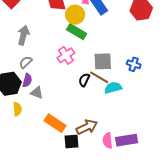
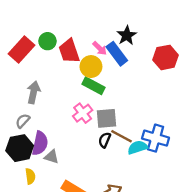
gray square: (103, 61) -> (106, 118), moved
gray semicircle: (26, 62) -> (23, 121), moved
blue cross: (134, 64) -> (156, 138), moved, size x1.6
purple semicircle: (27, 80) -> (40, 143), size x1.5

